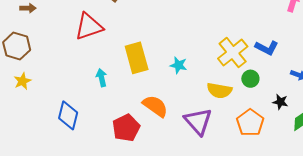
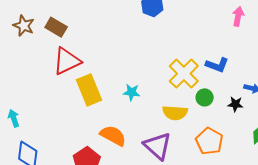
red triangle: (89, 27) -> (67, 61), moved
cyan arrow: (101, 78) -> (14, 118), moved
black star: (280, 102) -> (235, 104), moved

